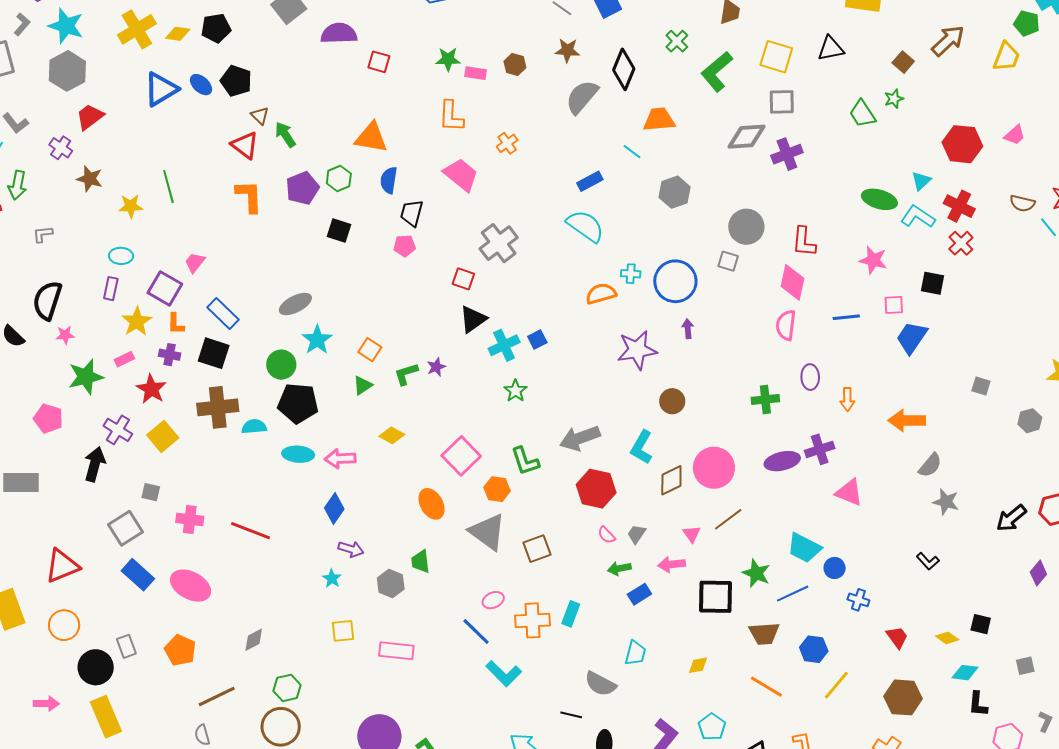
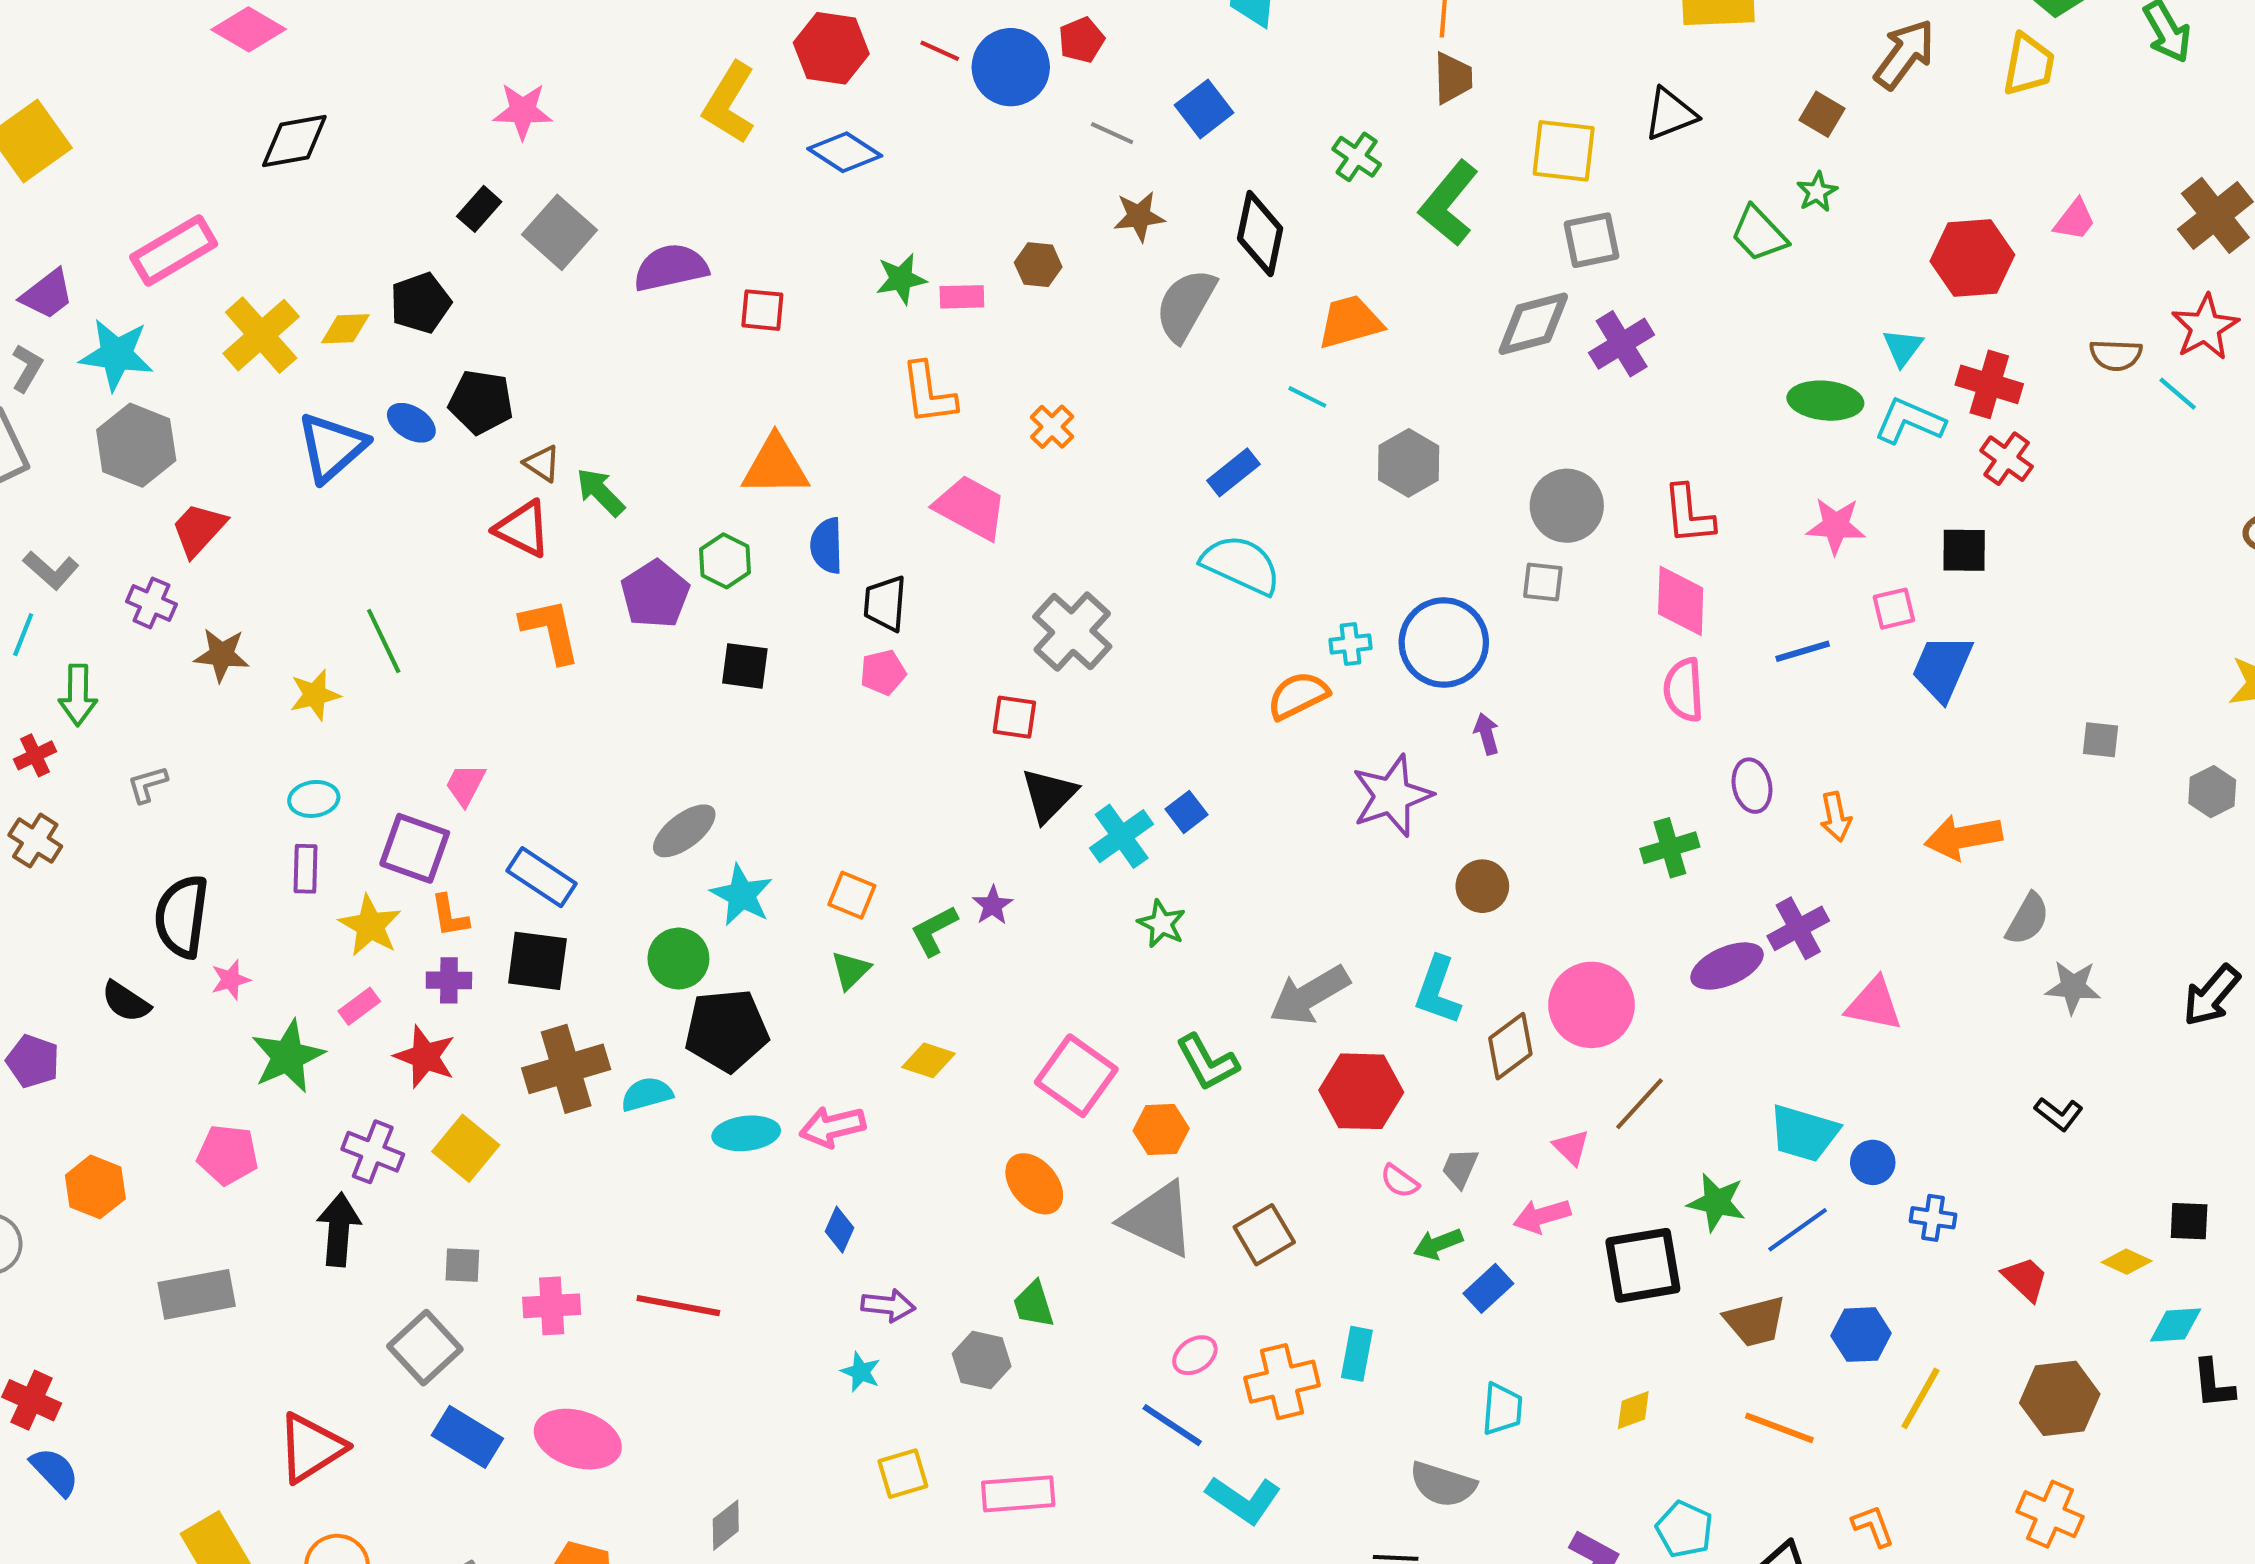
blue diamond: (334, 508) -> (839, 1230), size x0.7

